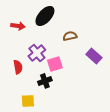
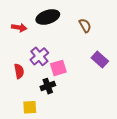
black ellipse: (45, 16) -> (48, 17), turned 30
brown semicircle: (70, 36) -> (85, 25), moved, turned 72

